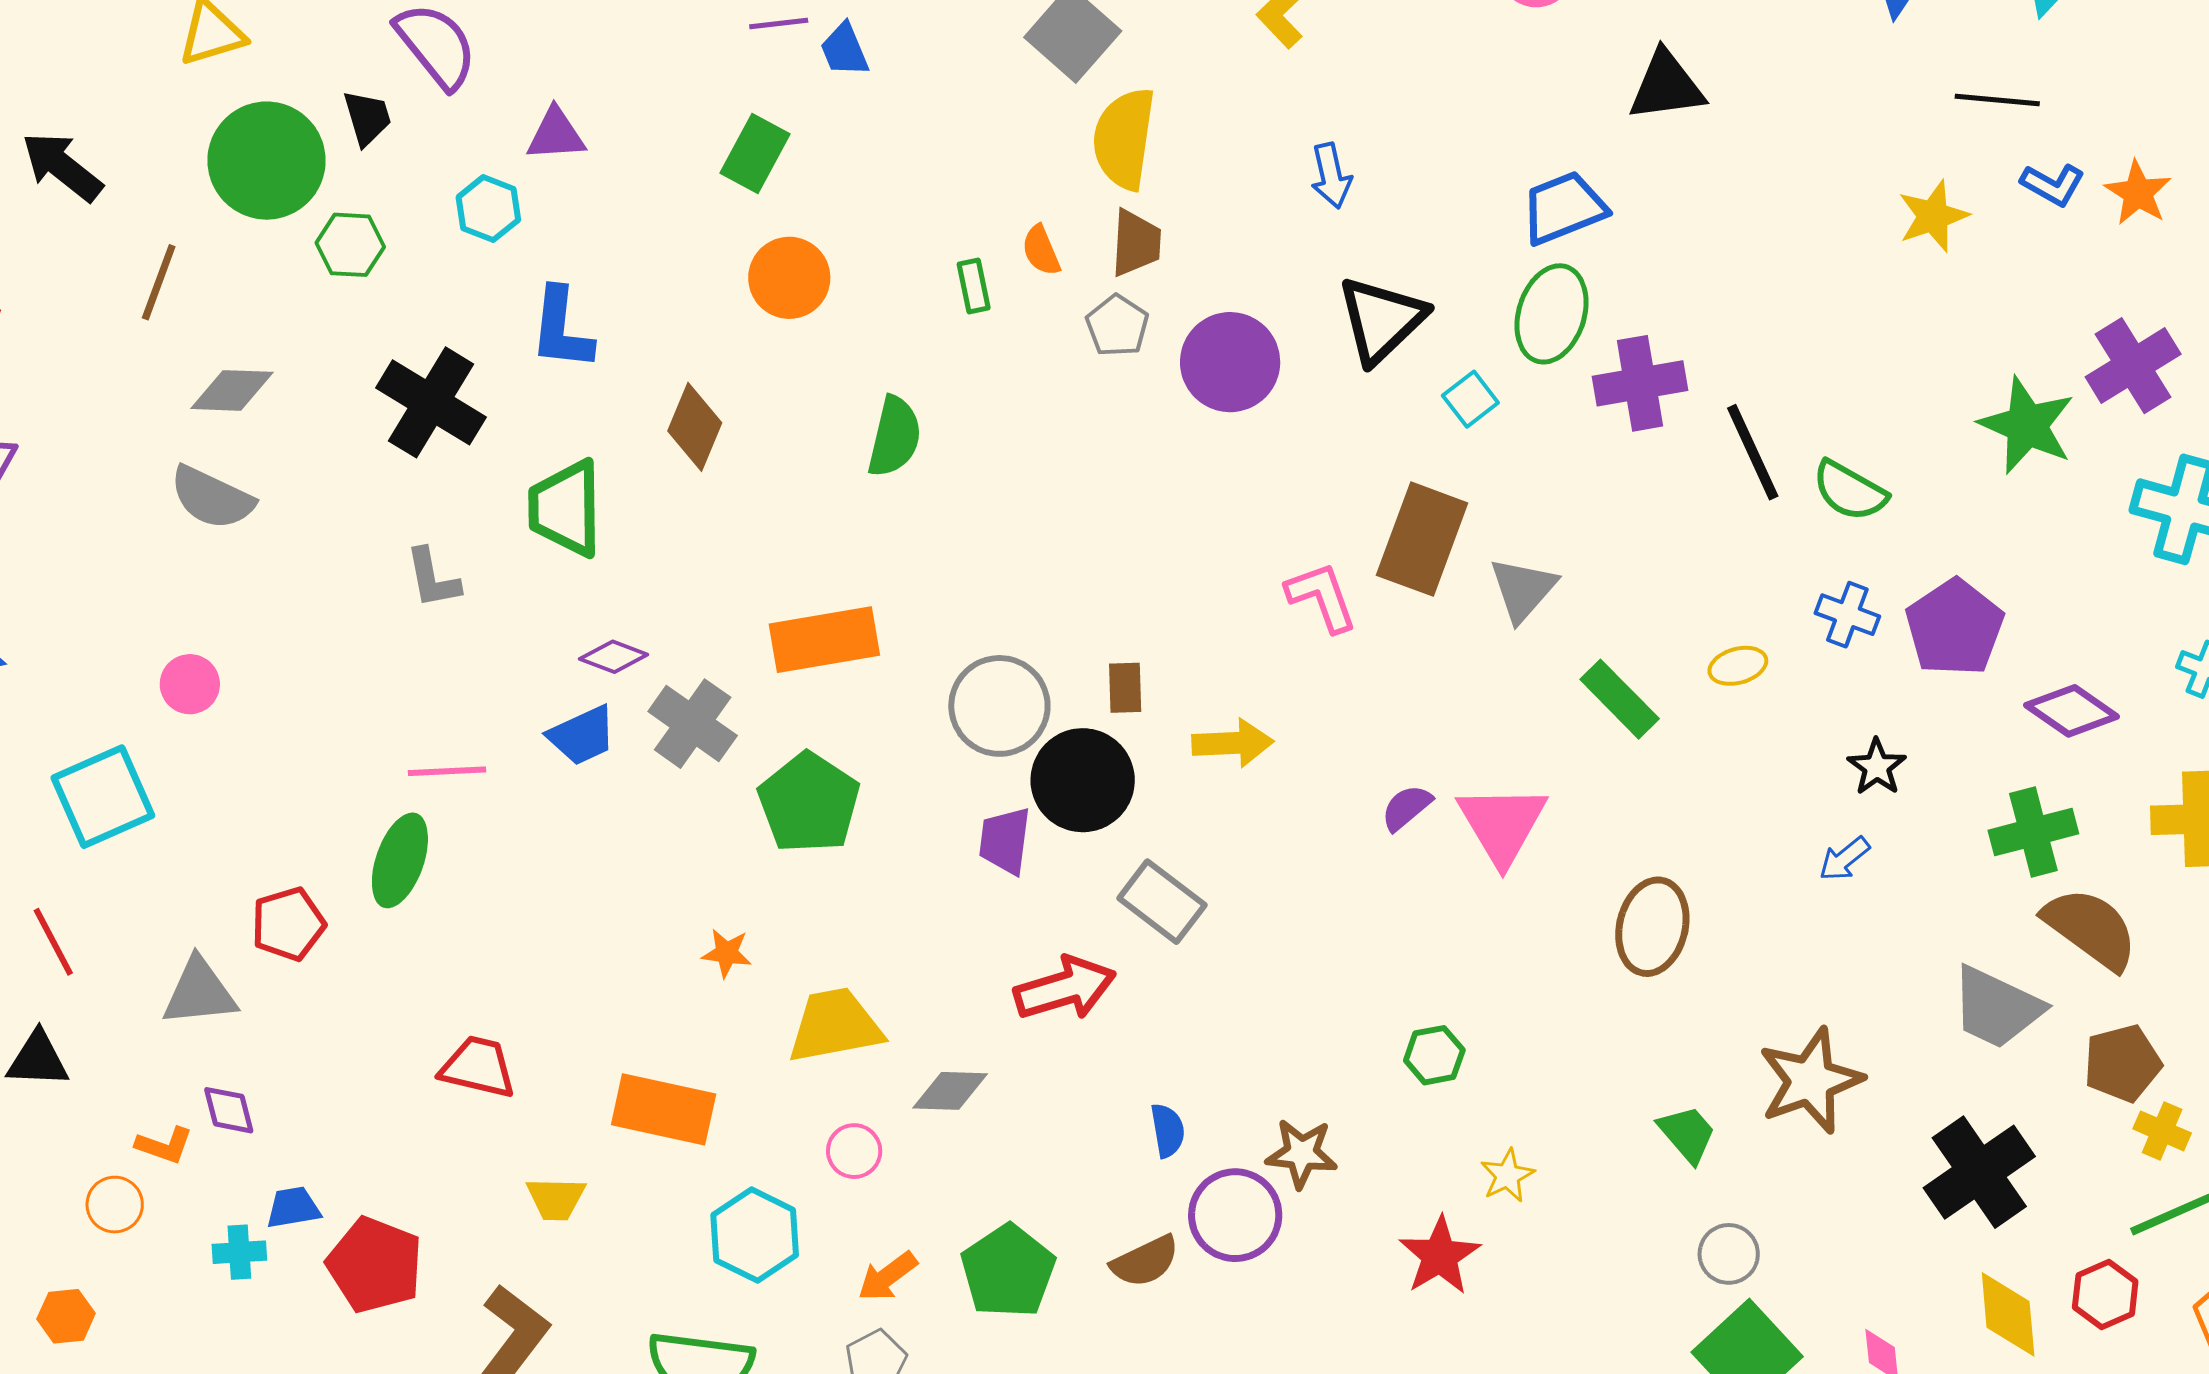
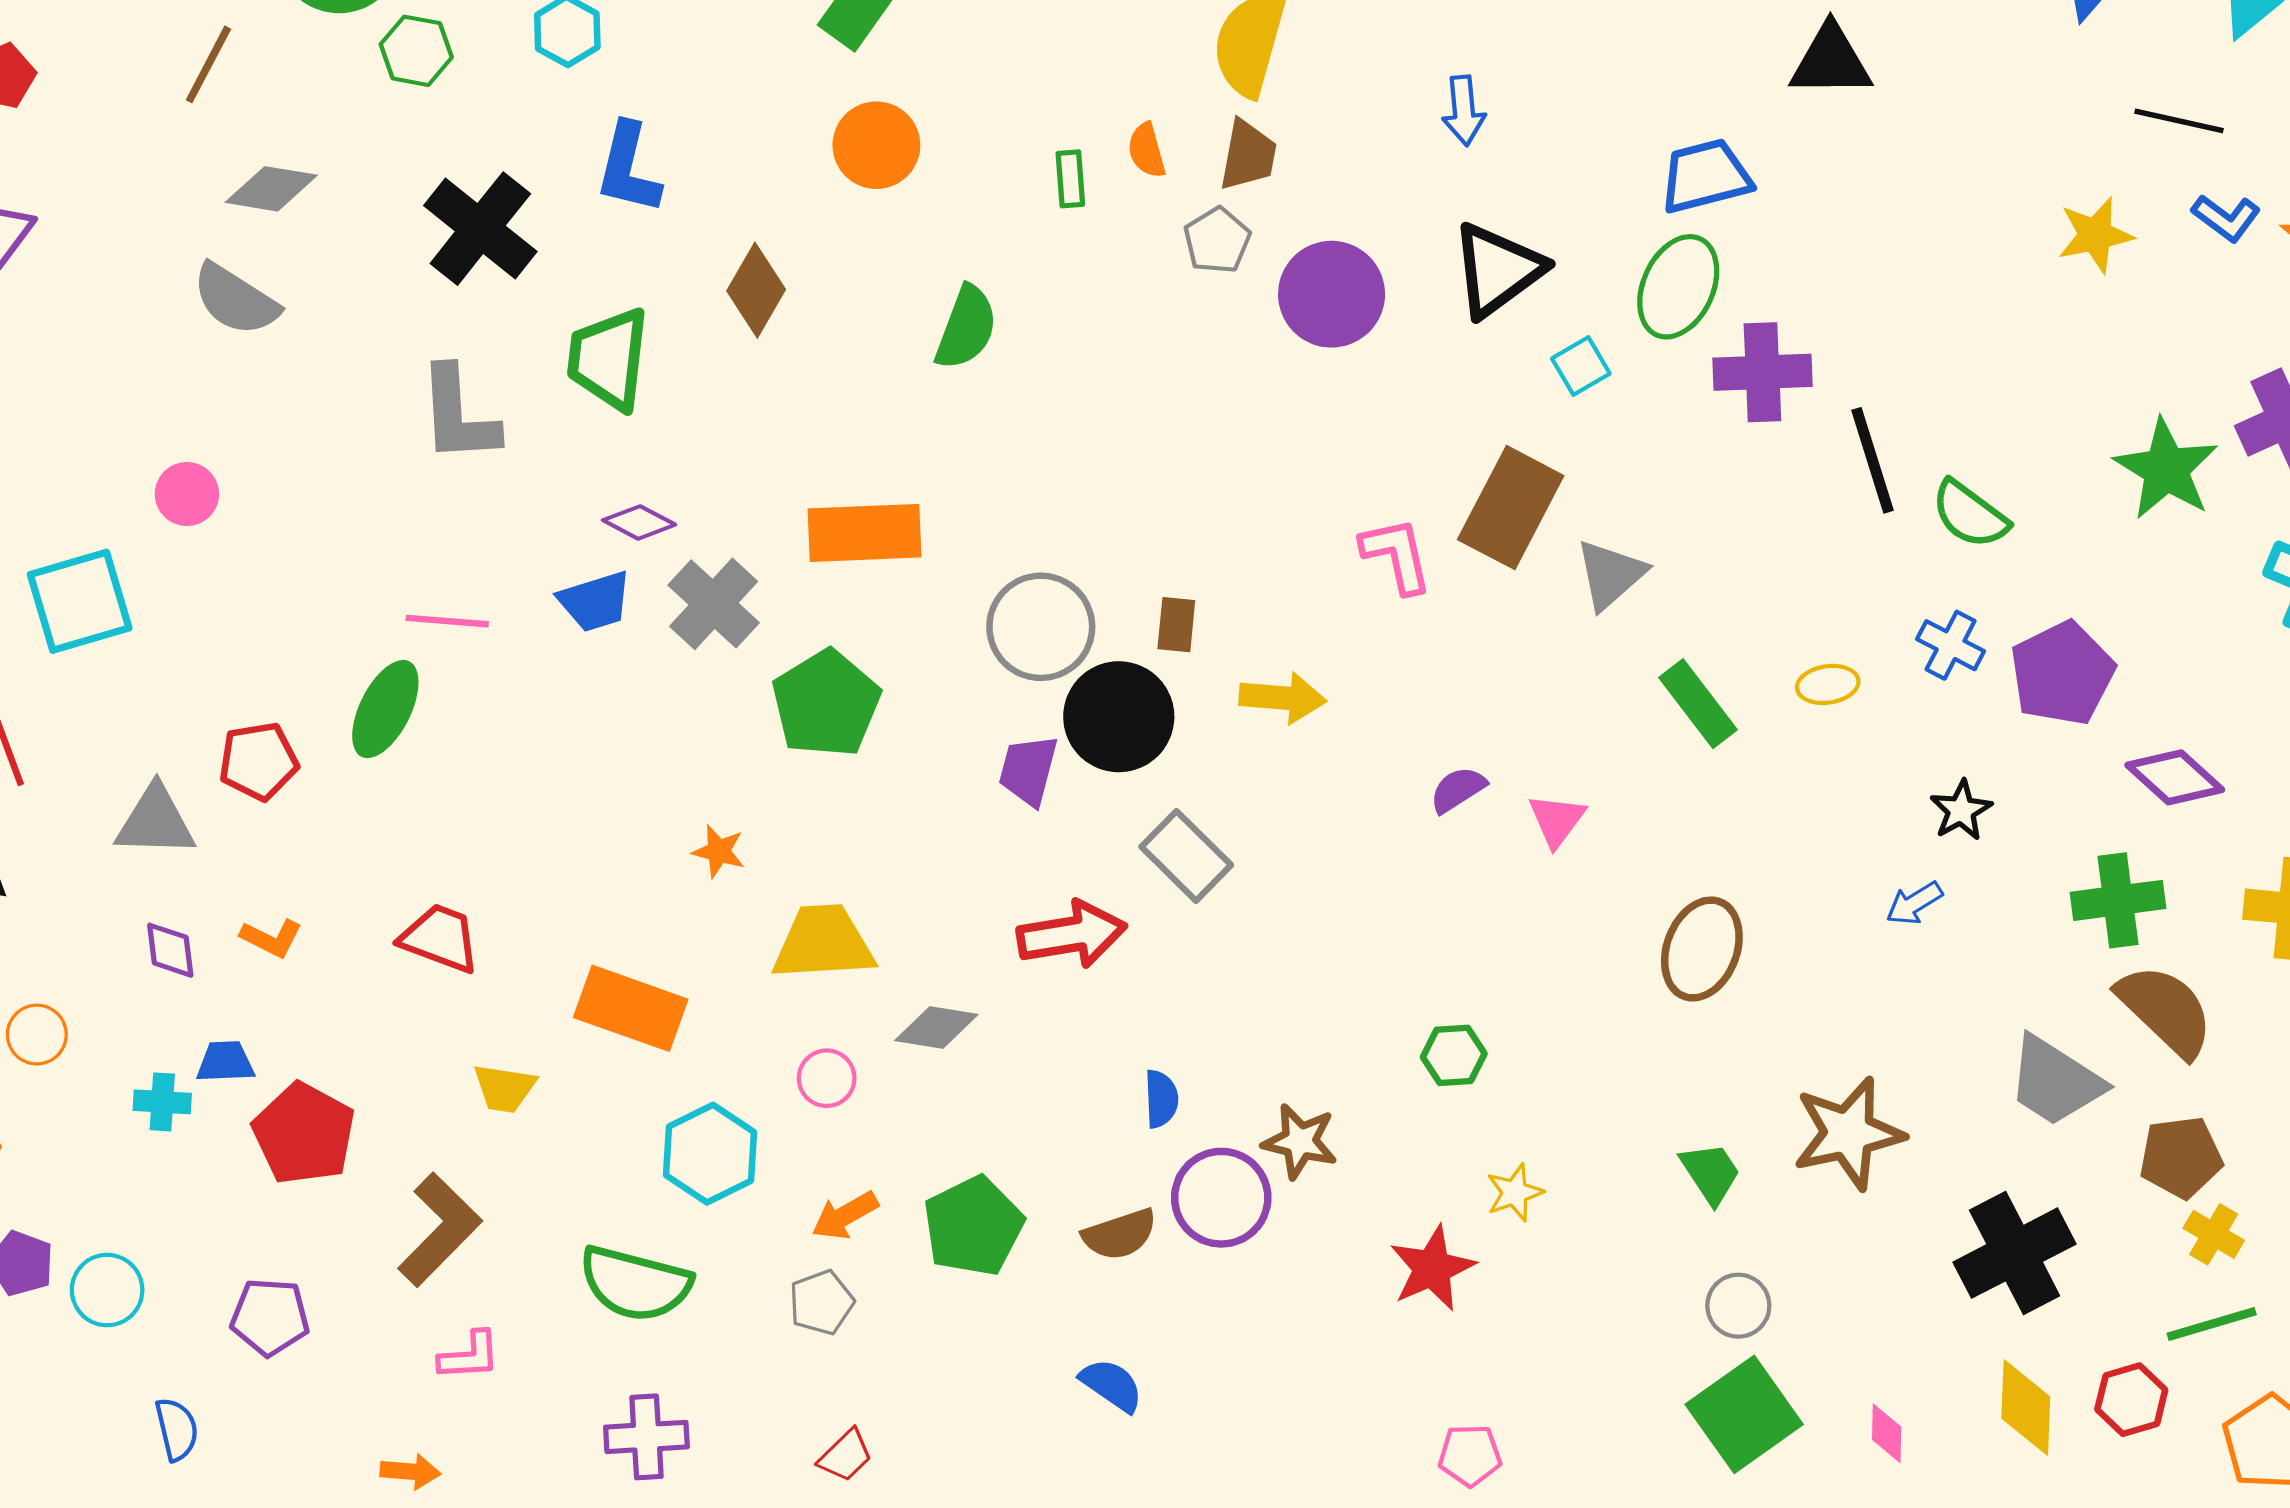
gray L-shape: (433, 578) -> (458, 415), size x1.5
pink triangle: (1502, 824) -> (1557, 820), size x0.6
orange L-shape: (164, 1145) -> (271, 938), moved

